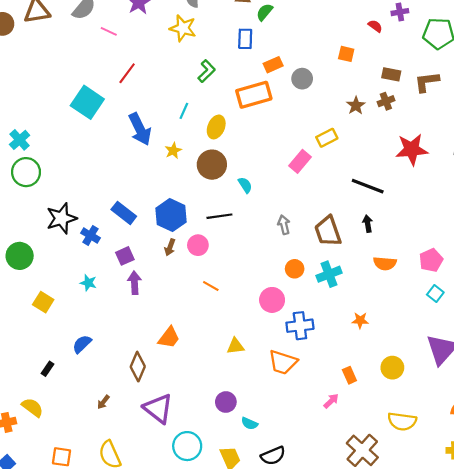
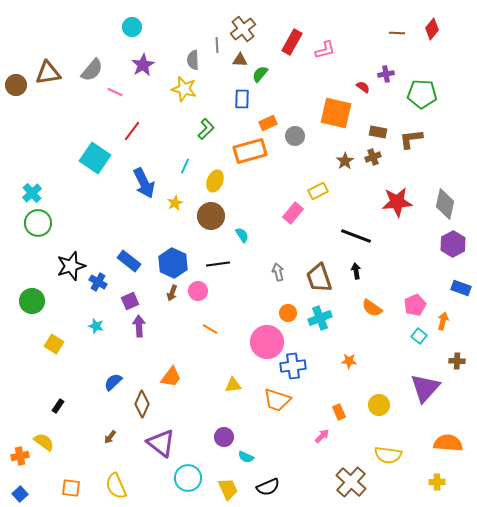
orange square: (346, 54) -> (336, 113), size x2.0
orange semicircle: (385, 263) -> (372, 308), turned 30
pink circle: (272, 300) -> (267, 342), size x1.4
blue semicircle: (82, 344) -> (113, 382), moved

